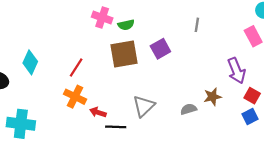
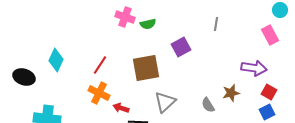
brown square: (124, 54) -> (146, 68), moved
purple arrow: (236, 71) -> (254, 68), turned -60
gray semicircle: (189, 109) -> (208, 105), turned -105

